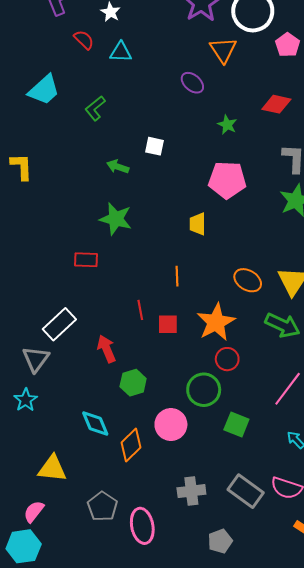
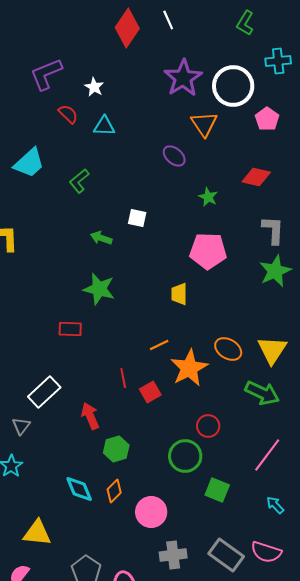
orange line: (177, 276) -> (159, 345), turned 66
orange star: (216, 322) -> (189, 368), moved
red square: (168, 324) -> (150, 392), turned -30
gray triangle: (36, 359) -> (21, 426), size x0.7
pink circle: (171, 425) -> (151, 512), moved
orange diamond: (131, 445) -> (114, 491), moved, size x0.7

